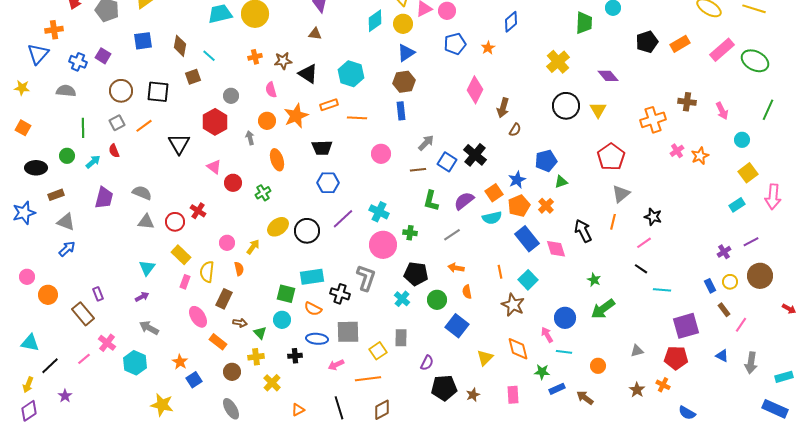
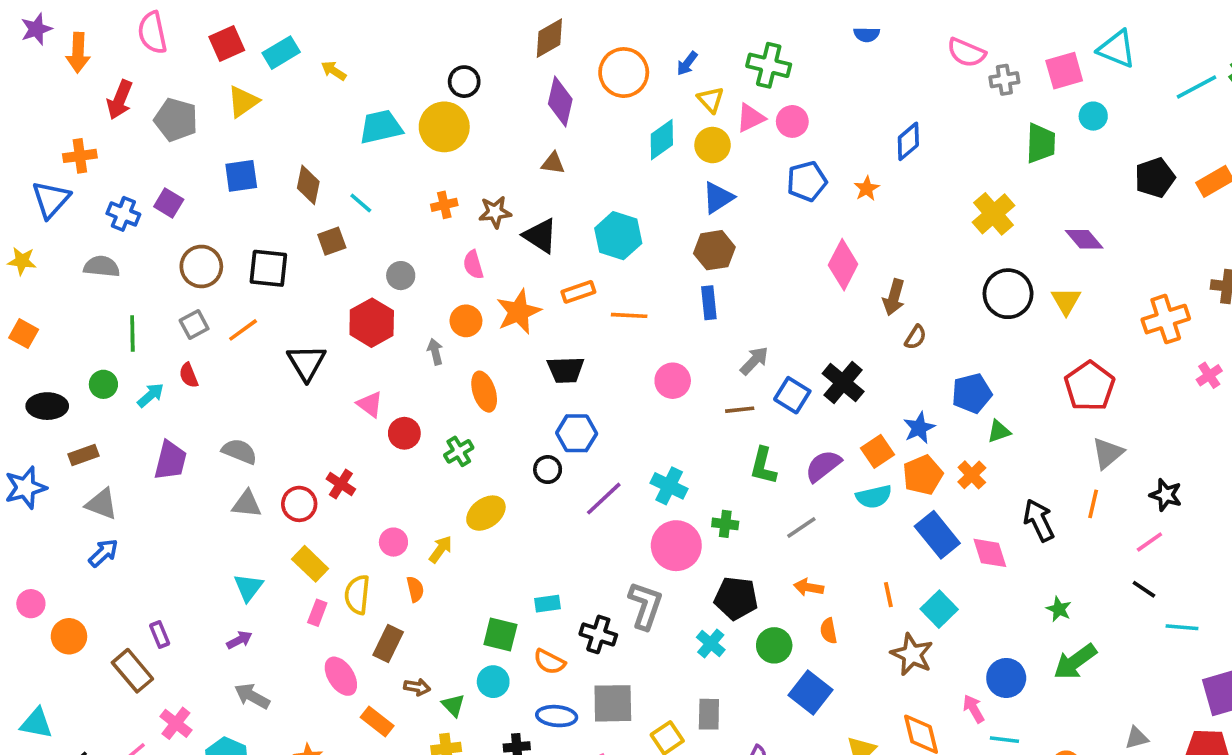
black circle: (307, 231) -> (548, 470), moved, size x0.6
cyan rectangle: (312, 277) -> (548, 604), size x0.6

